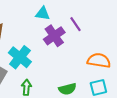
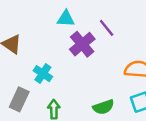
cyan cross: (20, 57) -> (43, 74), size x0.7

